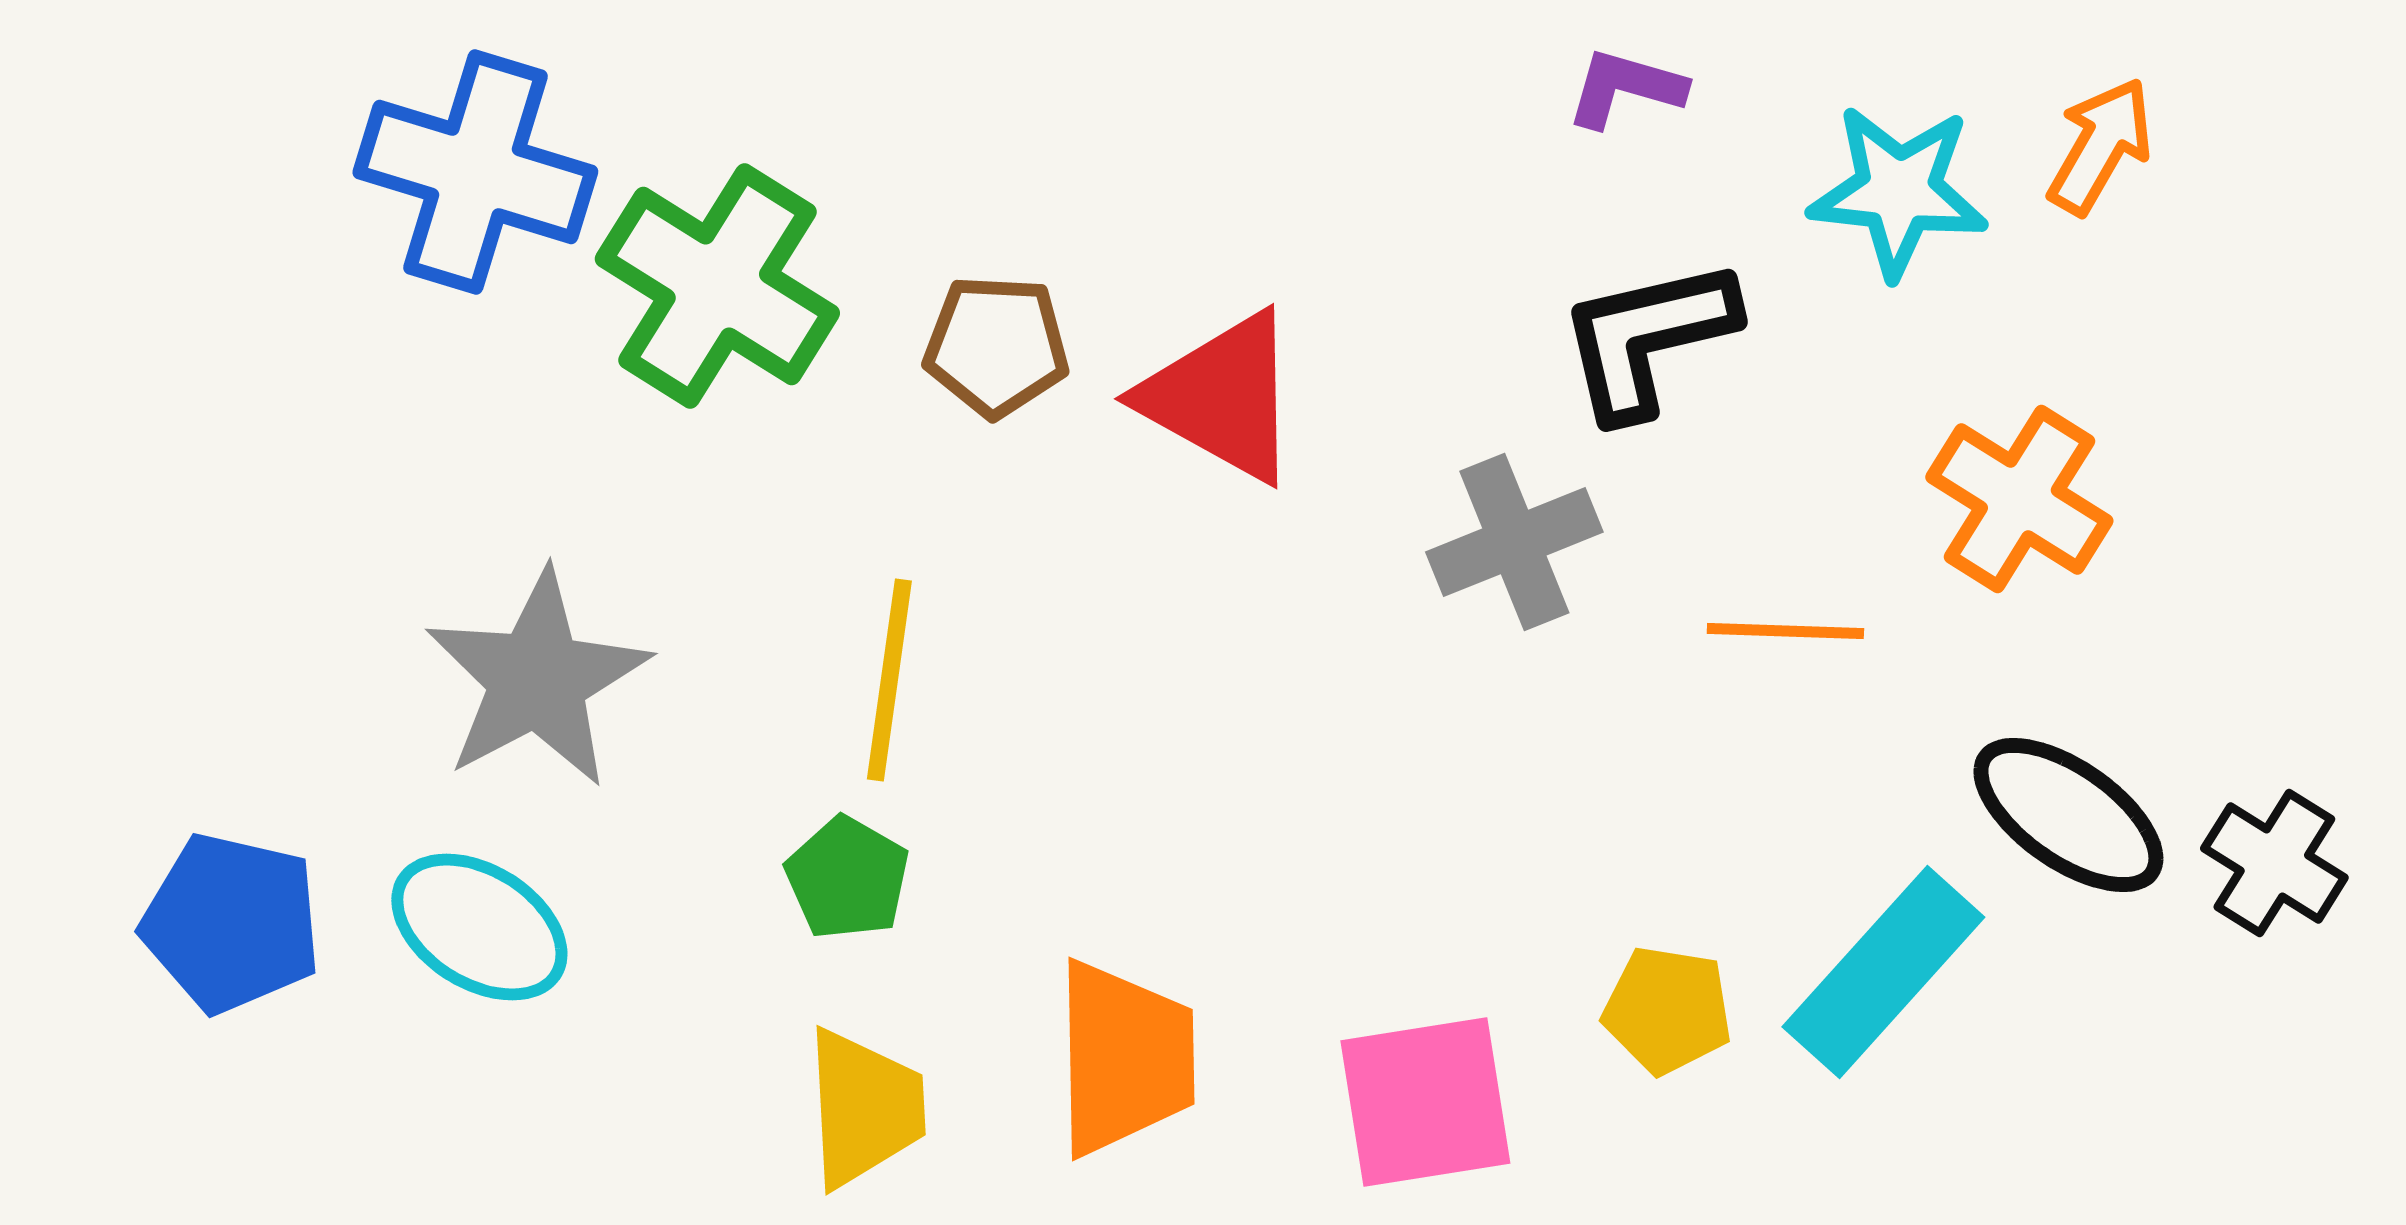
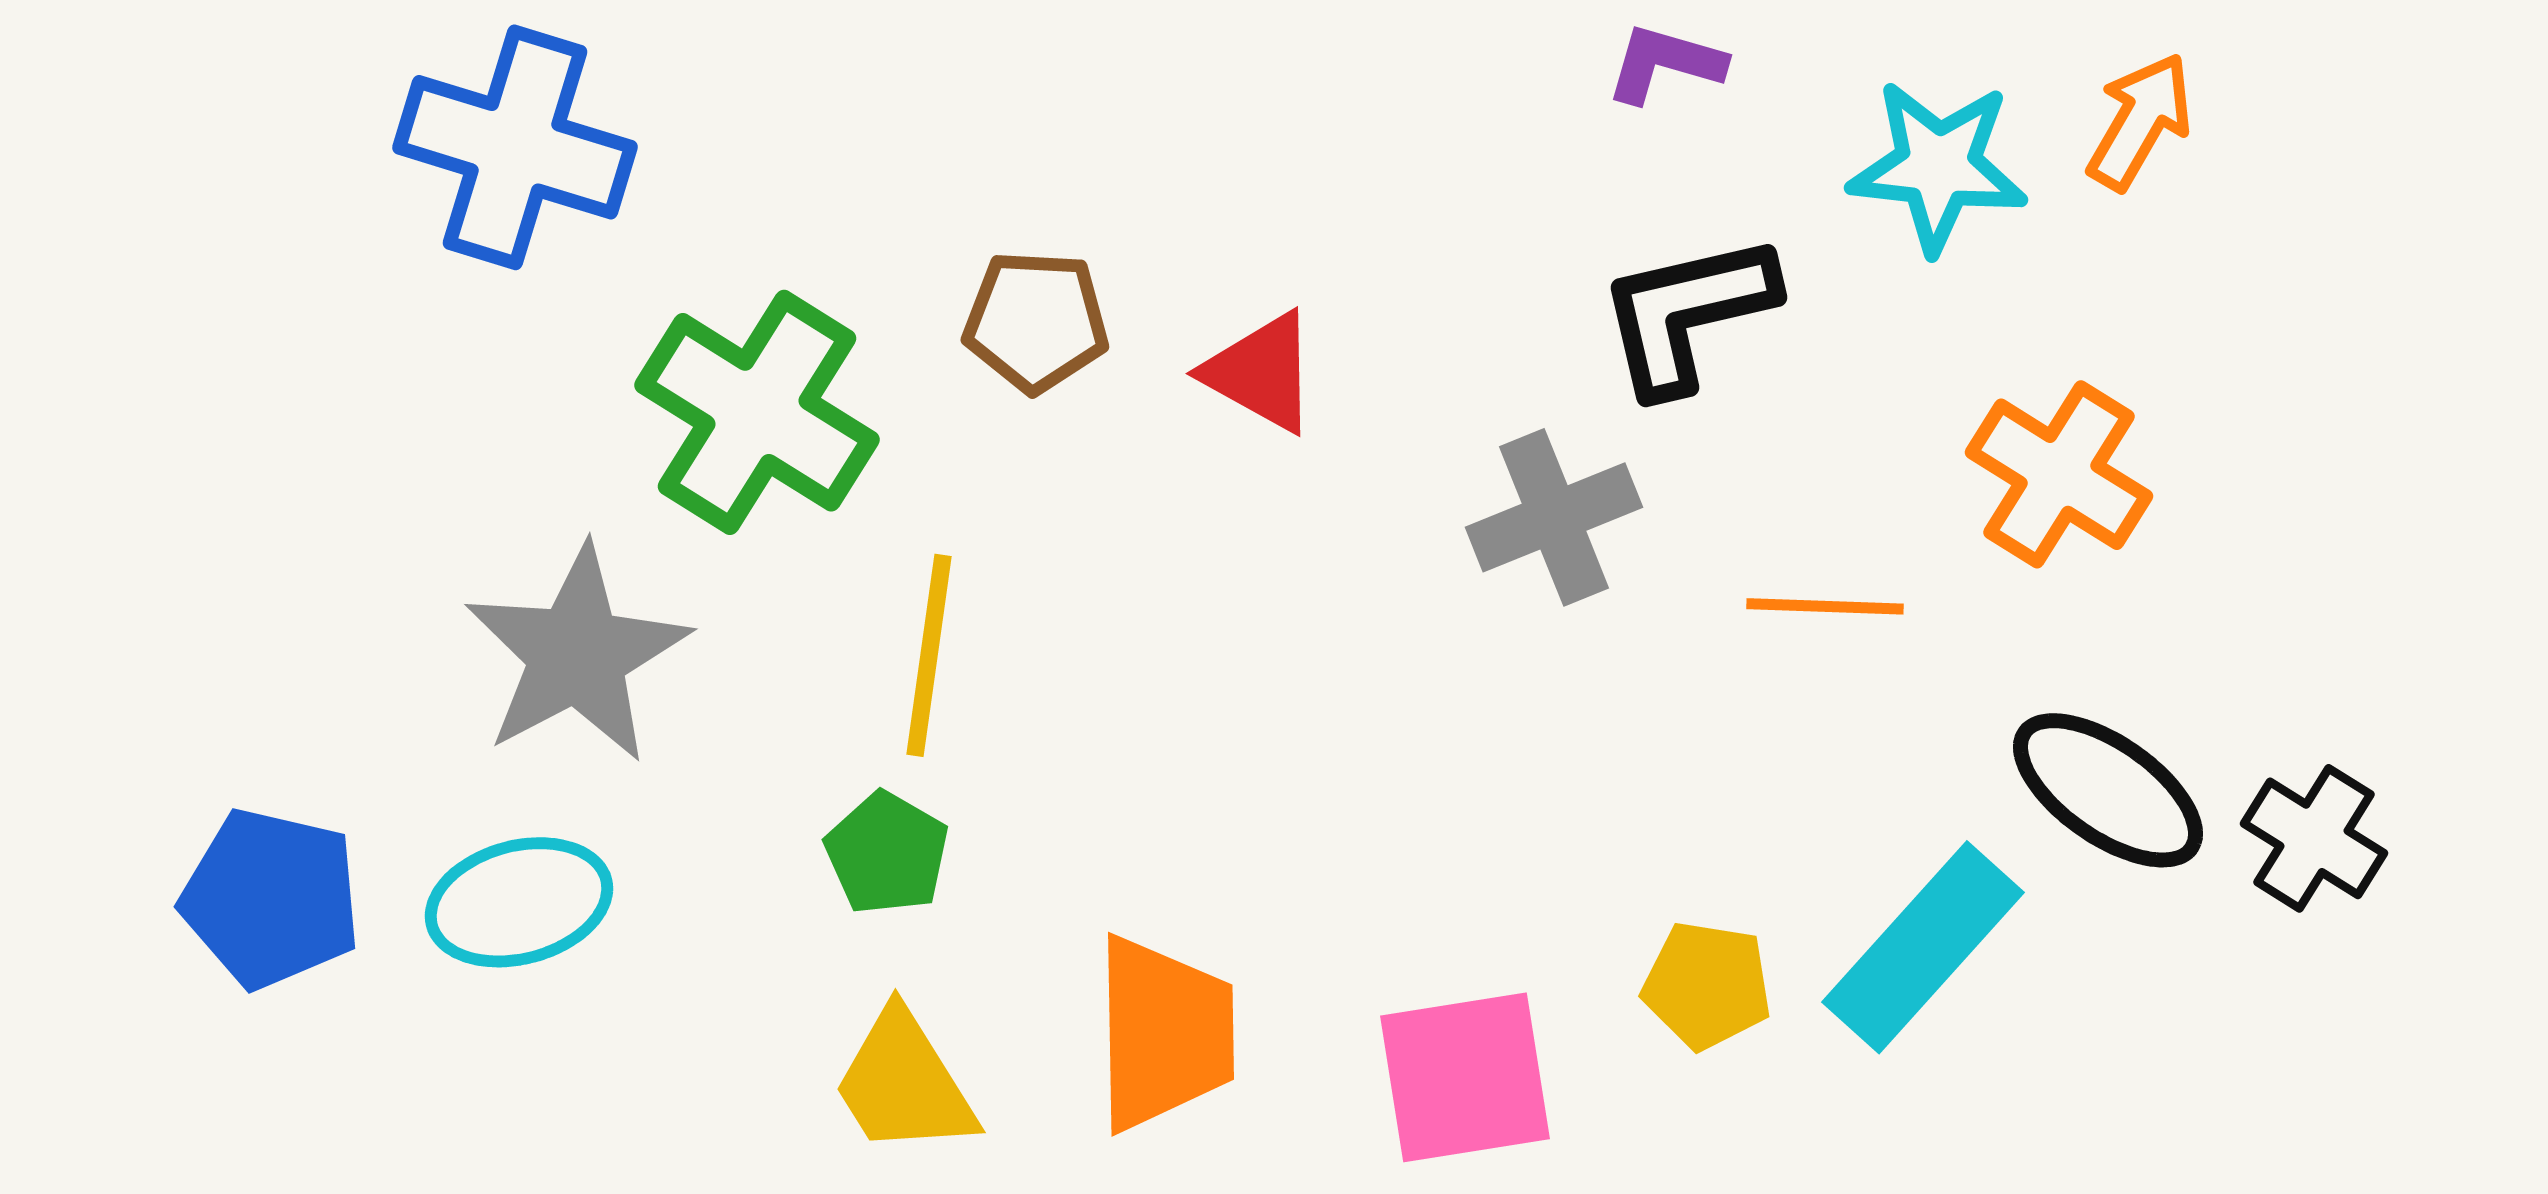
green cross: (717, 286) -> (757, 412), moved
red triangle: (1221, 397) -> (1261, 372), size x0.7
cyan ellipse: (479, 927) -> (519, 902), turned -47
yellow trapezoid: (864, 1108) -> (904, 1083), turned 151

